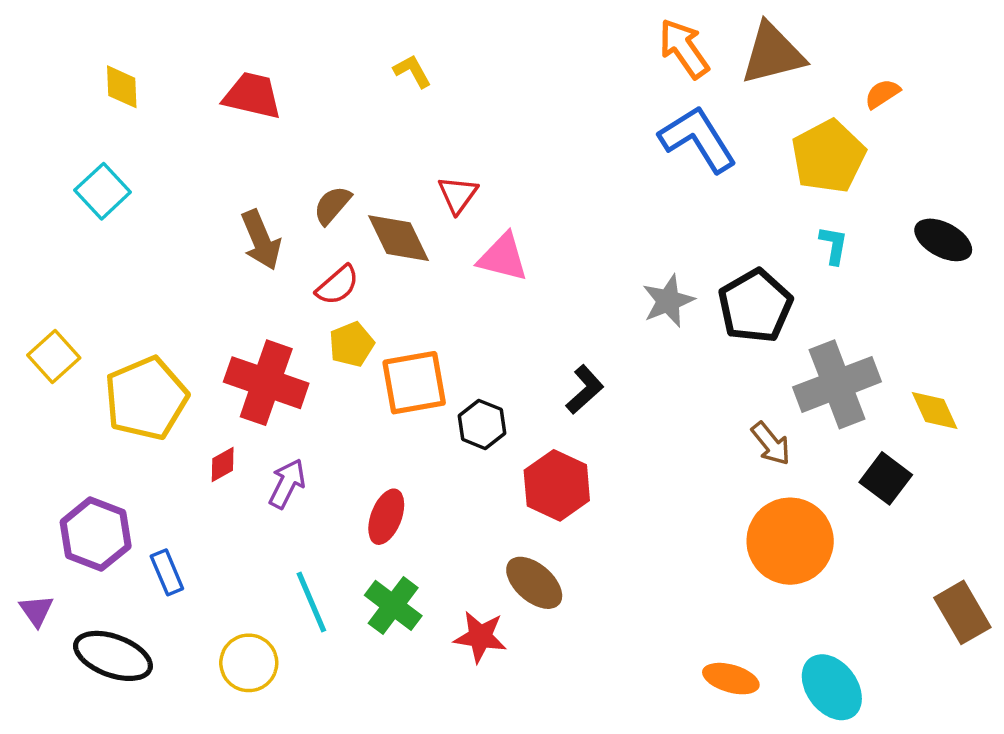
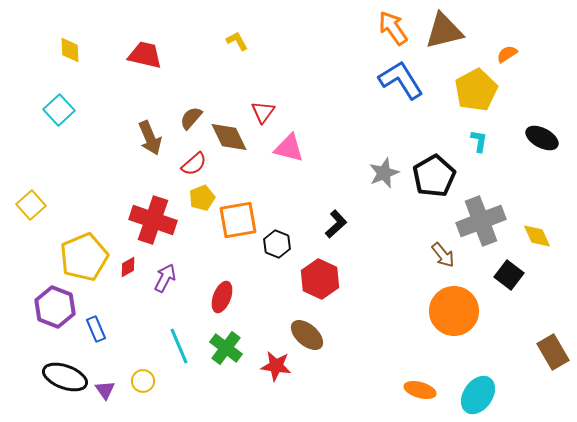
yellow pentagon: (146, 398) -> (84, 257), moved
purple triangle: (36, 611) -> (105, 390), moved
yellow circle: (249, 663) -> (143, 381), size x0.7
cyan ellipse: (832, 687) -> (478, 395), turned 72

